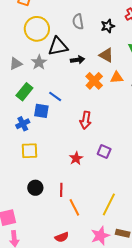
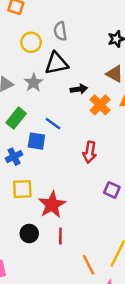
gray semicircle: (78, 22) -> (60, 31), moved
yellow circle: (37, 29) -> (31, 42), size x0.7
black arrow: (78, 60) -> (79, 89), moved
red star: (76, 158) -> (52, 205), moved, size x1.6
orange line: (74, 207) -> (89, 265), moved

